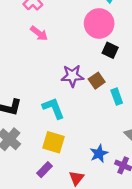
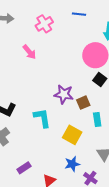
pink arrow: (39, 33) -> (29, 52), moved
yellow square: (54, 142) -> (72, 135), moved

